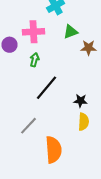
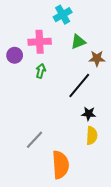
black line: (46, 88) -> (79, 86), moved

